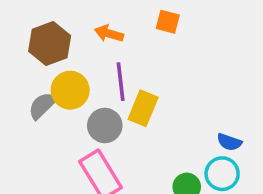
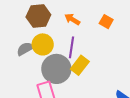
gray circle: (105, 125) -> (56, 69), size x1.5

